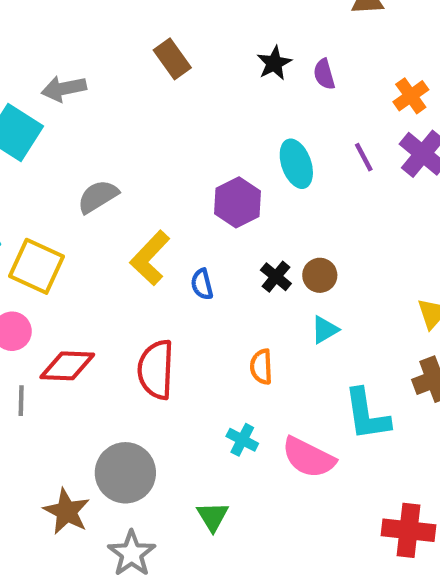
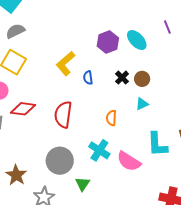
cyan ellipse: (296, 164) -> (137, 40), moved, turned -30
gray semicircle: (98, 197) -> (15, 31), moved
cyan cross: (242, 440) -> (99, 150), size x1.5
gray circle: (125, 473) -> (60, 161), moved

